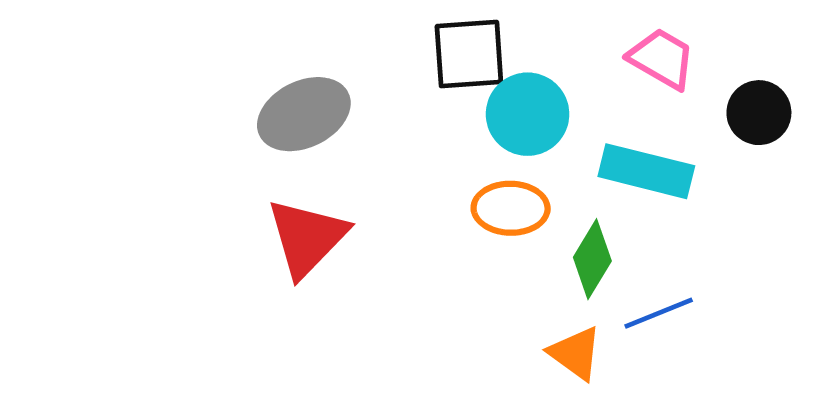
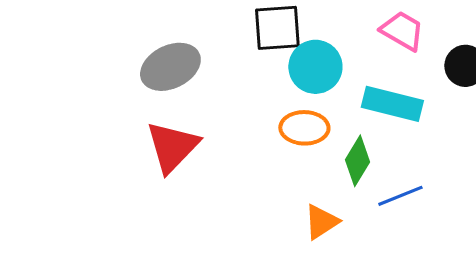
orange triangle: (575, 353) -> (321, 222), moved, turned 51

